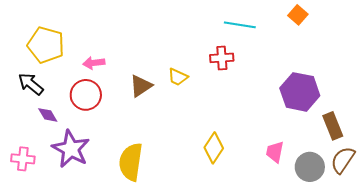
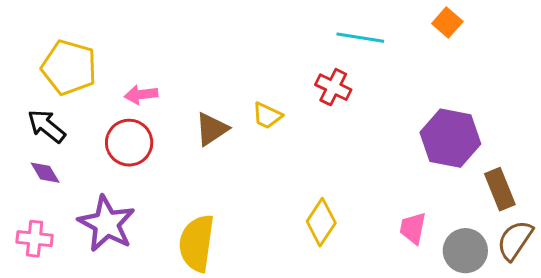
red cross: (222, 58) -> (333, 87), turned 30
purple diamond: (48, 115) -> (45, 173), moved

